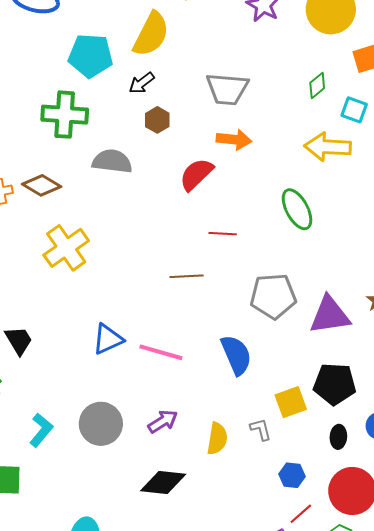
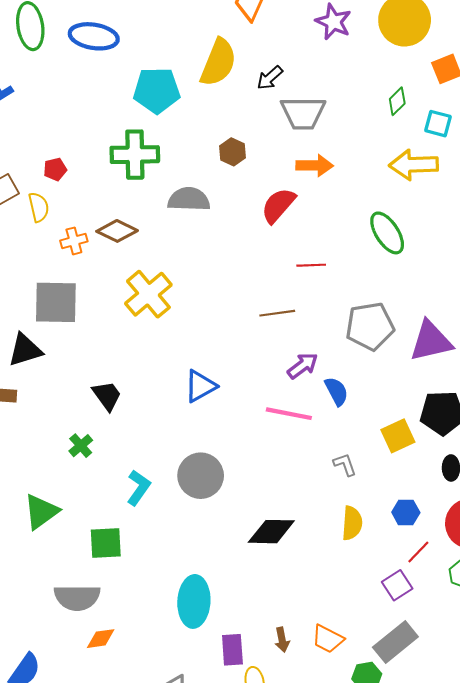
black arrow: (142, 83) -> (270, 78), moved
pink line: (161, 352) -> (289, 414), moved
blue semicircle: (236, 355) -> (336, 391), size x0.7
purple arrow: (163, 421) -> (303, 366), moved
gray L-shape: (261, 429) -> (345, 465), moved
yellow semicircle: (217, 439) -> (352, 523), moved

